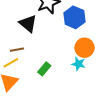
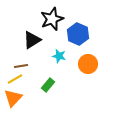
black triangle: (28, 23) -> (32, 40), turned 48
cyan star: (78, 64) -> (59, 56), moved

